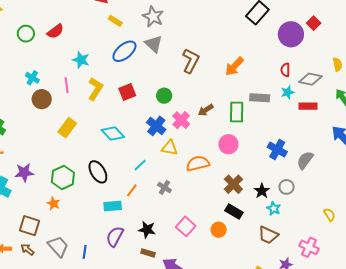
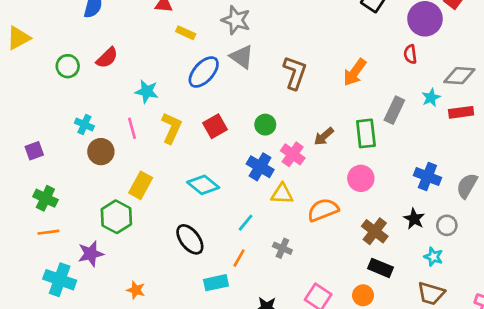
red semicircle: (285, 70) -> (410, 54), moved
gray rectangle: (260, 98) -> (394, 110), turned -60
green hexagon: (63, 177) -> (116, 217), moved
black star: (262, 191) -> (414, 219), moved

